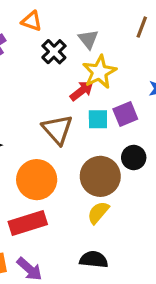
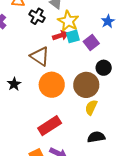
red arrow: (82, 91) -> (61, 36), turned 35
cyan square: (98, 119) -> (73, 36), moved
brown triangle: (57, 129) -> (40, 56), moved
orange circle: (37, 180) -> (52, 85), moved

